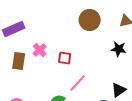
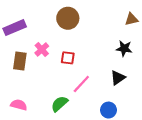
brown circle: (90, 20) -> (68, 18), moved
black triangle: (119, 90) -> (118, 78), moved

